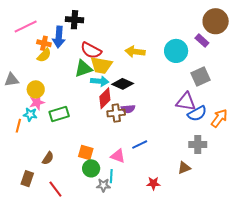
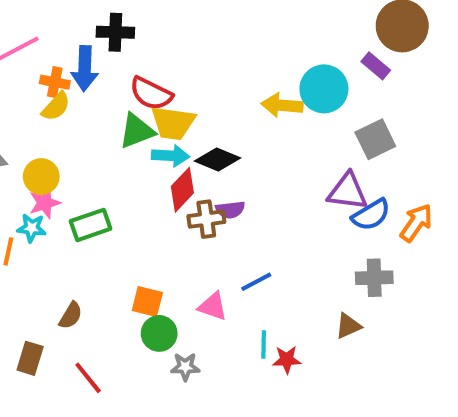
yellow arrow: (135, 52) -> (282, 105), moved
cyan line: (111, 176) -> (264, 344), moved

